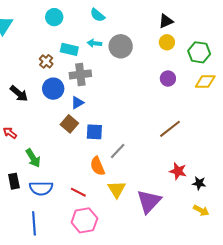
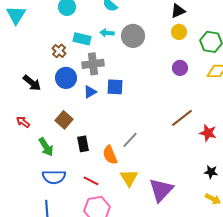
brown square: (69, 124) -> (64, 120), moved
blue square: (94, 132) -> (115, 87), moved
red star: (178, 171) -> (208, 133), moved
black rectangle: (14, 181) -> (83, 144), moved

